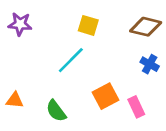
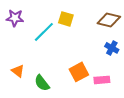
cyan line: (71, 60) -> (44, 32), moved
orange triangle: (15, 100) -> (18, 71), moved, turned 32
pink rectangle: (136, 107) -> (102, 80), turned -70

